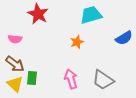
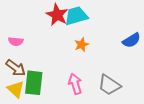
red star: (38, 14) -> (57, 15), moved
cyan trapezoid: (91, 15) -> (76, 16), moved
green rectangle: (32, 78) -> (34, 83), size x1.6

